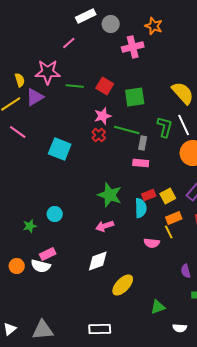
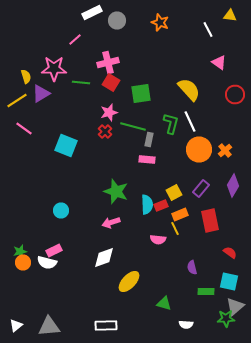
pink cross: (133, 47) -> (108, 62), moved
red rectangle: (149, 195) -> (161, 206), moved
green star: (30, 226) -> (20, 252), moved
green triangle: (158, 307) -> (164, 304), turned 35

